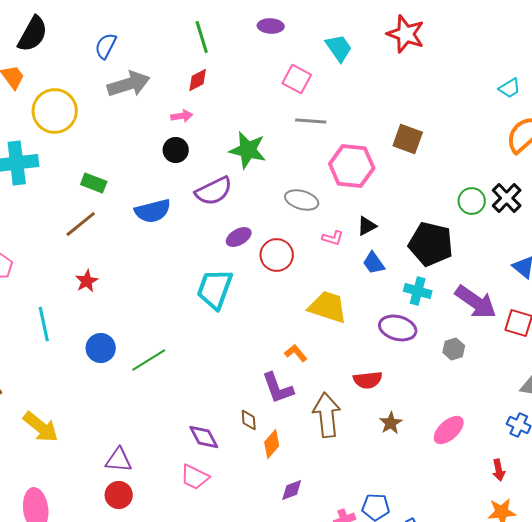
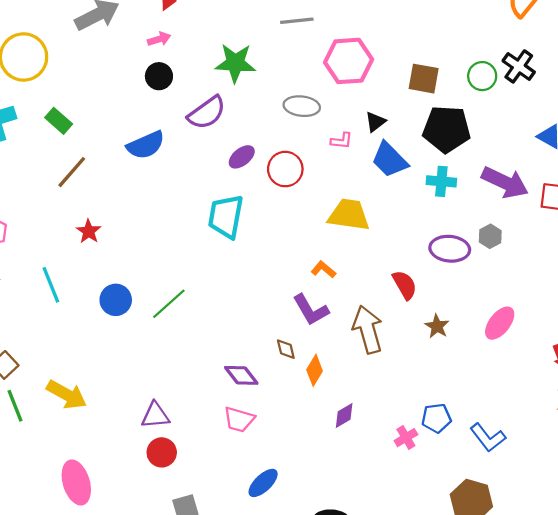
brown square: (408, 139) -> (424, 79), moved
green rectangle: (94, 183) -> (59, 121), moved, turned 30
blue trapezoid: (374, 263) -> (390, 160), size x1.5
purple ellipse: (398, 328) -> (450, 249), moved
red semicircle: (368, 380) -> (405, 285), turned -104

